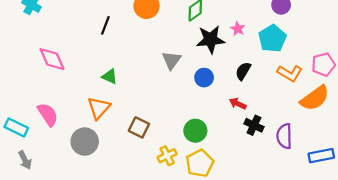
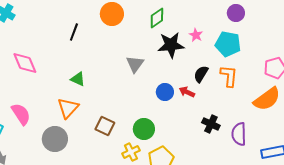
cyan pentagon: (272, 38) -> (228, 44), turned -30
orange L-shape: (290, 73) -> (229, 76), moved, turned -115
blue circle: (204, 78) -> (165, 92), moved
red arrow: (238, 104) -> (187, 92), moved
green circle: (195, 131) -> (144, 129), moved

